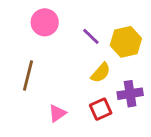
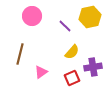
yellow hexagon: (126, 42) -> (90, 17), moved
pink triangle: (57, 113) -> (41, 72), moved

